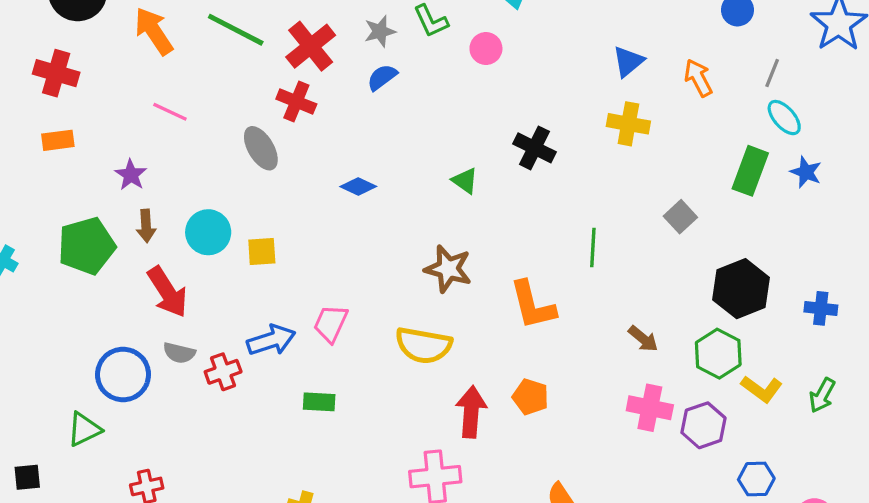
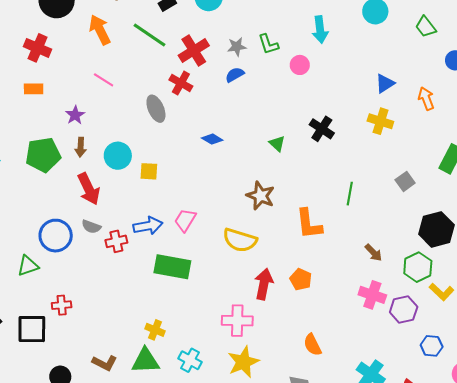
green rectangle: (319, 402) -> (172, 267), size x1.8

